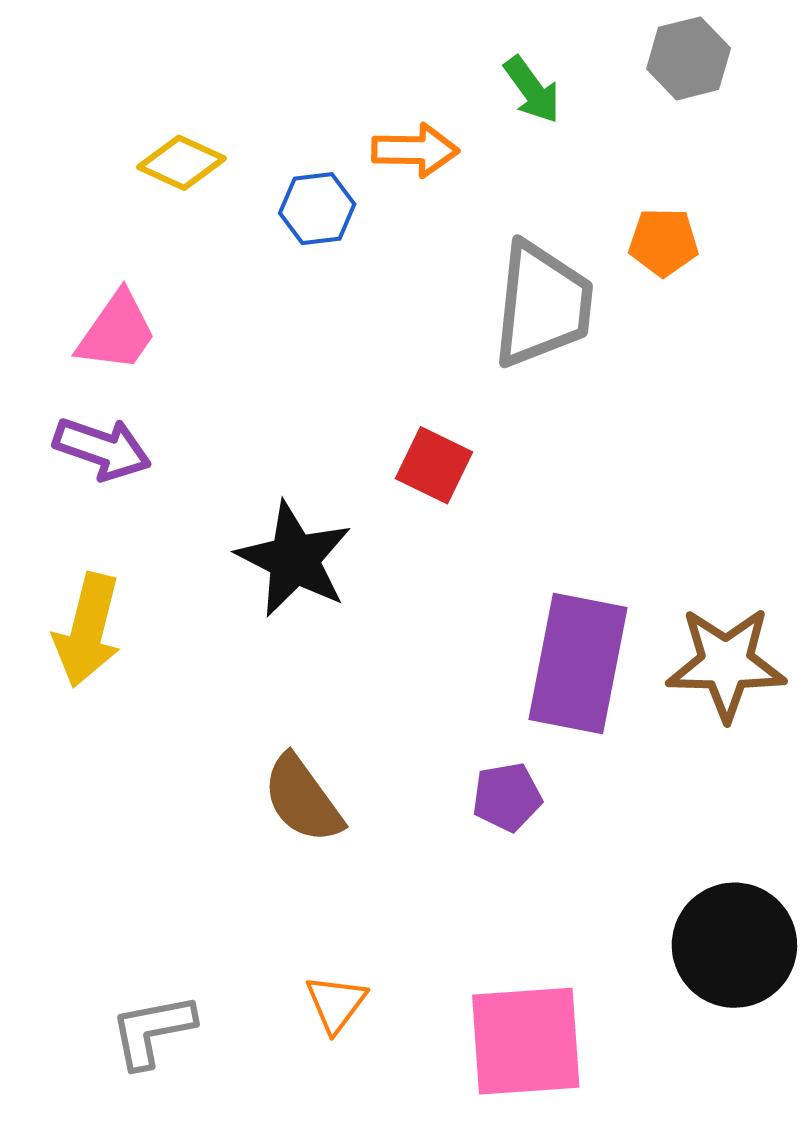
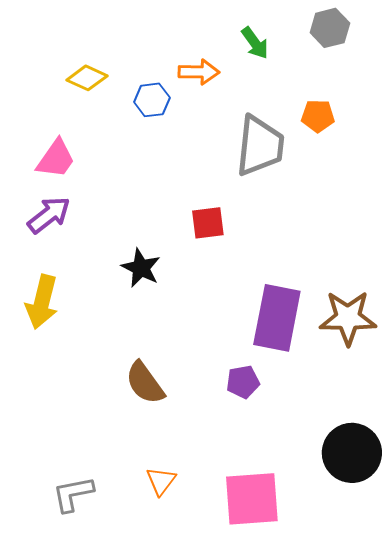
purple arrow: (102, 449) -> (49, 215), turned -57
red square: (434, 465) -> (208, 223), turned -33
black star: (294, 559) -> (141, 268), size x0.7

